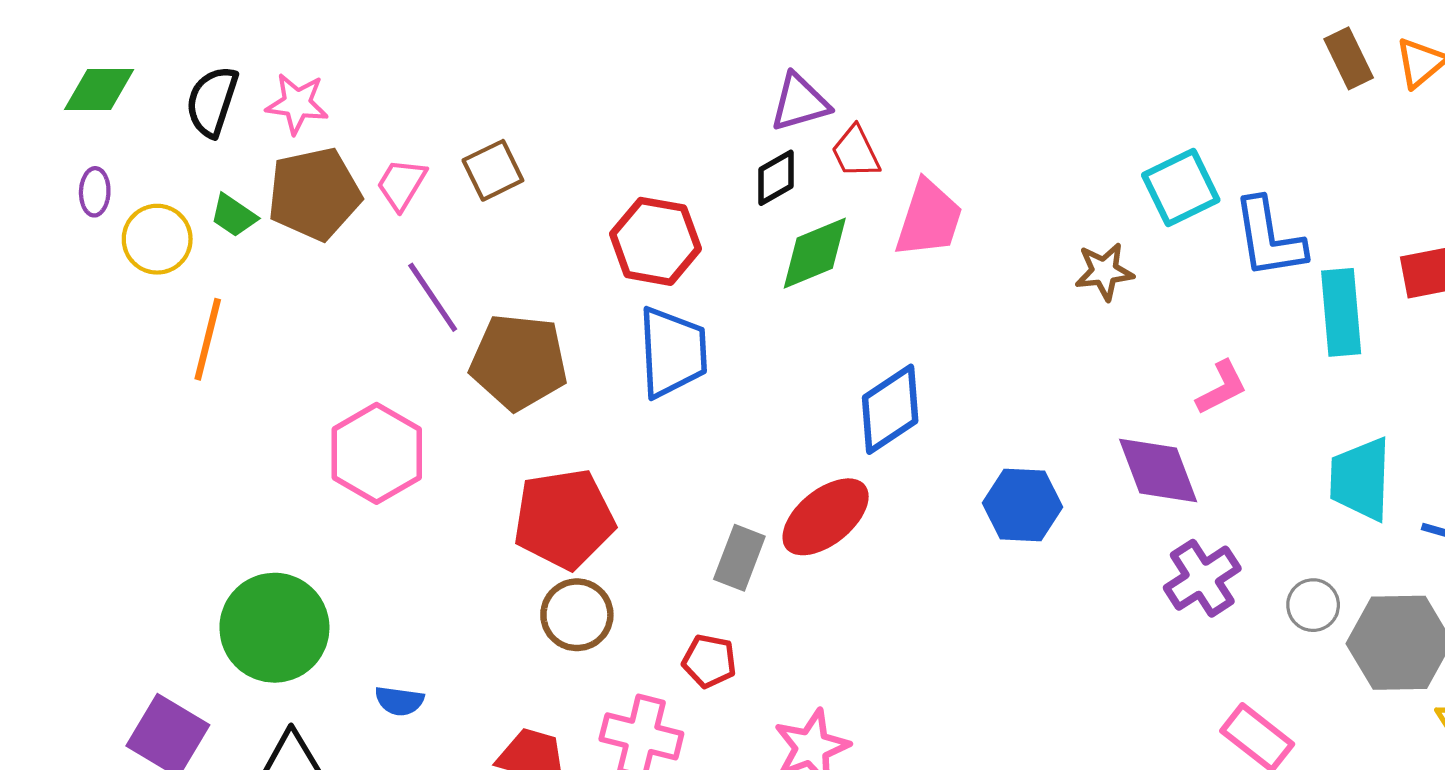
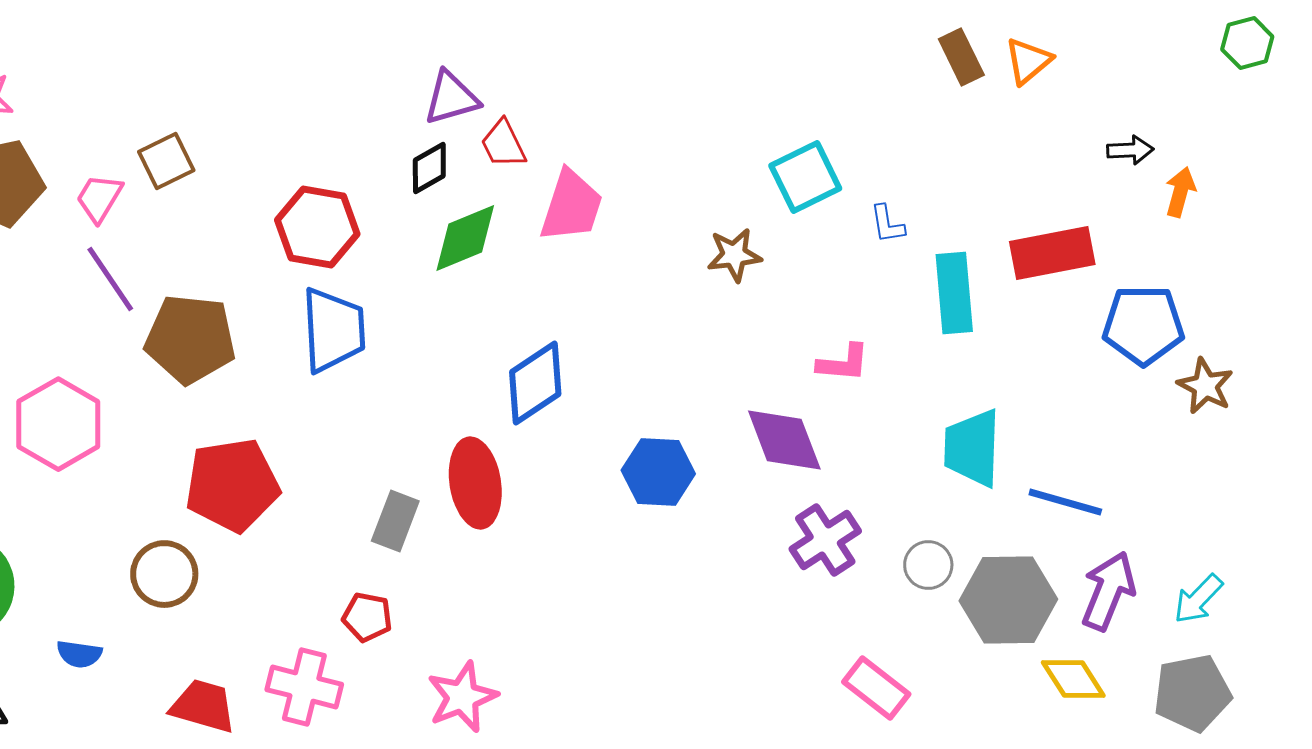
pink trapezoid: (401, 184) -> (99, 198), moved
blue L-shape: (1269, 238) -> (887, 224), size x0.5
pink L-shape: (1222, 388) -> (843, 363), turned 32
red ellipse: (826, 517) -> (475, 483), turned -60
brown circle: (577, 615) -> (164, 574), moved

